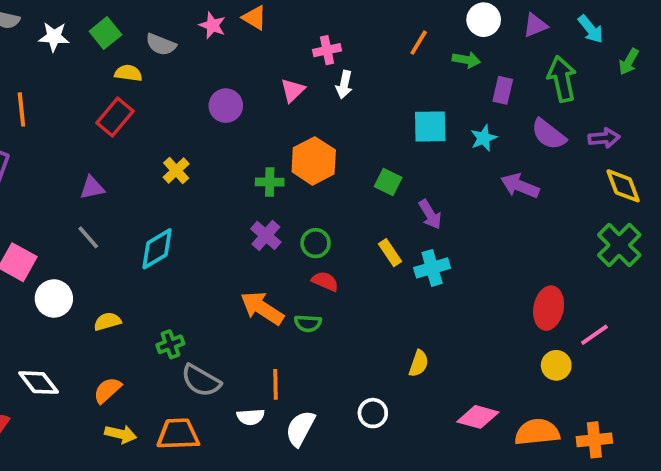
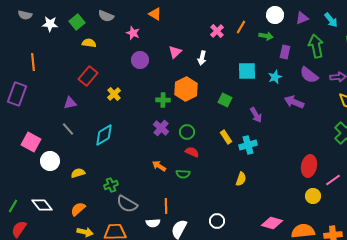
pink star: (212, 25) -> (133, 33), moved
gray semicircle: (161, 44) -> (106, 16), moved
pink cross: (327, 50) -> (217, 31), moved, turned -32
white arrow: (344, 85) -> (202, 58), moved
red rectangle: (115, 117) -> (88, 76), moved
purple arrow: (430, 214) -> (256, 115), moved
orange arrow: (262, 308) -> (159, 166), size x0.6
yellow semicircle: (419, 363) -> (241, 179), moved

